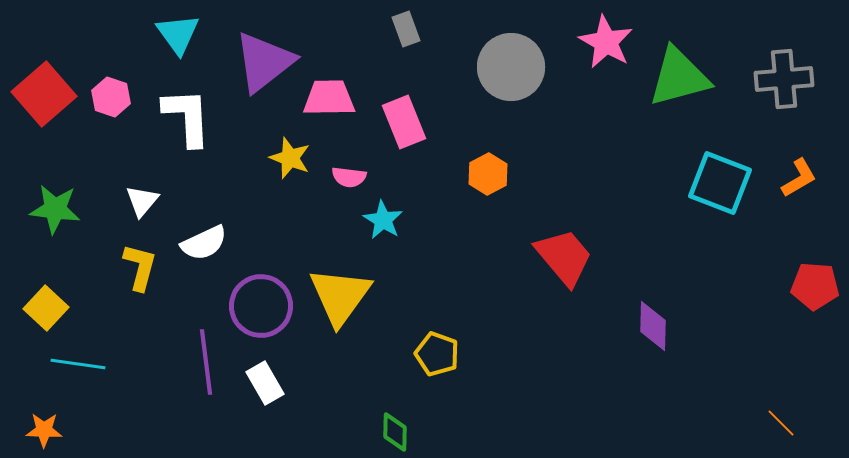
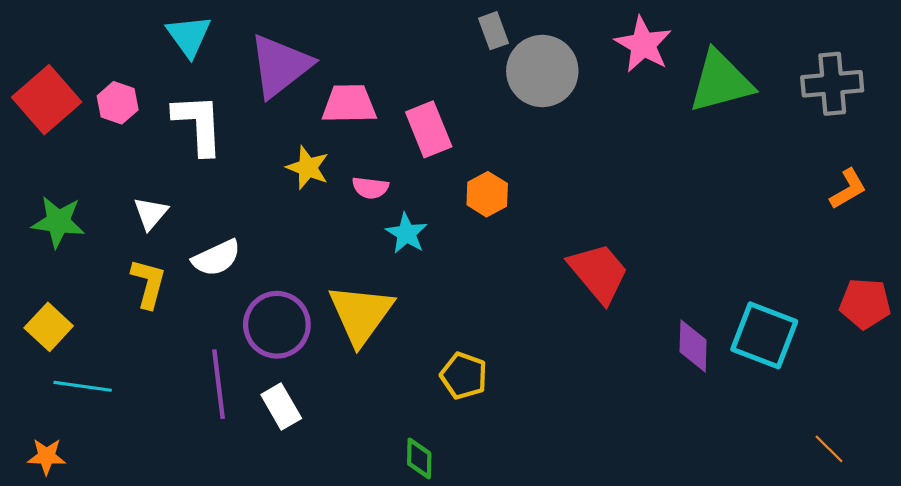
gray rectangle: (406, 29) -> (493, 31), moved
orange hexagon: (488, 174) -> (487, 194), moved
cyan square: (720, 183) -> (764, 335), moved

